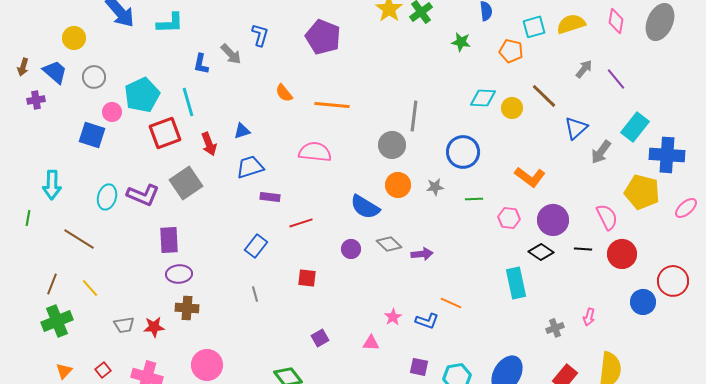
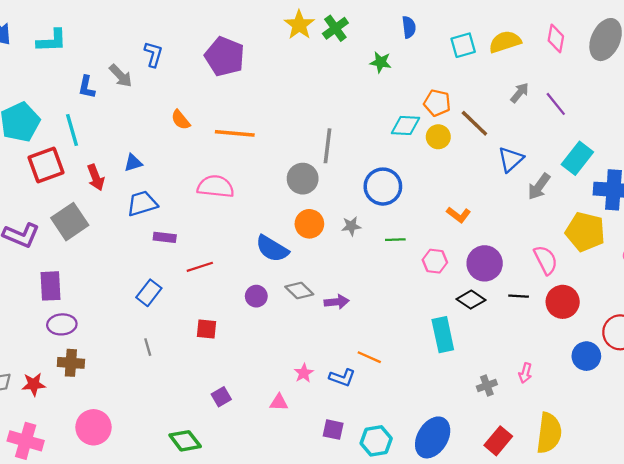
orange pentagon: (511, 51) -> (437, 103), moved
orange L-shape: (530, 177) -> (459, 215), size x0.7

